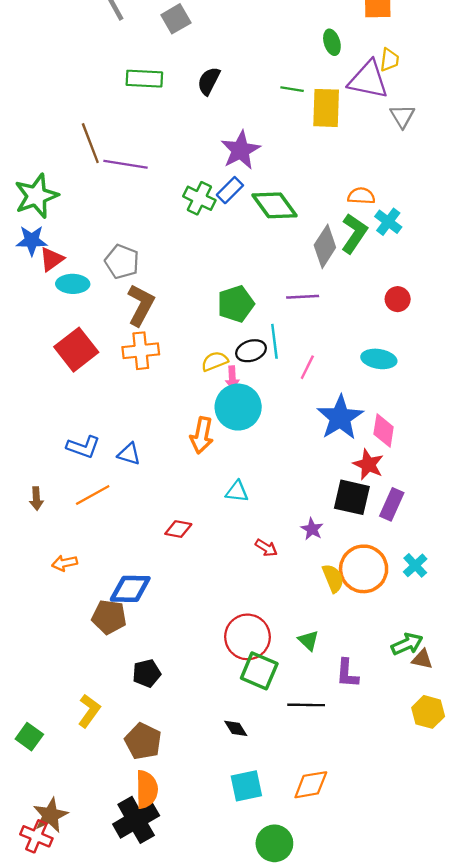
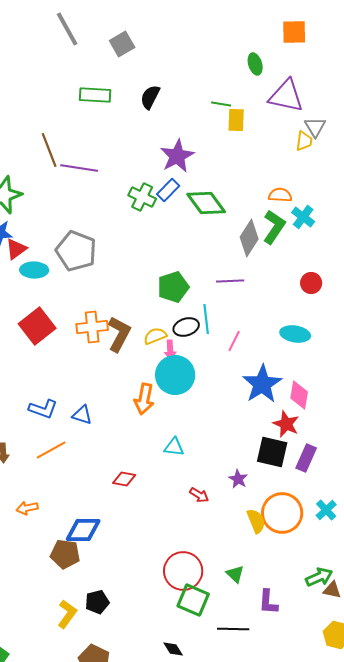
yellow trapezoid: (389, 60) -> (304, 141), moved
yellow rectangle: (326, 108) -> (236, 120), moved, size x0.7
gray pentagon: (122, 262) -> (76, 251), size x1.4
brown L-shape: (141, 305) -> (119, 334), moved
yellow L-shape: (89, 711) -> (67, 614), moved

